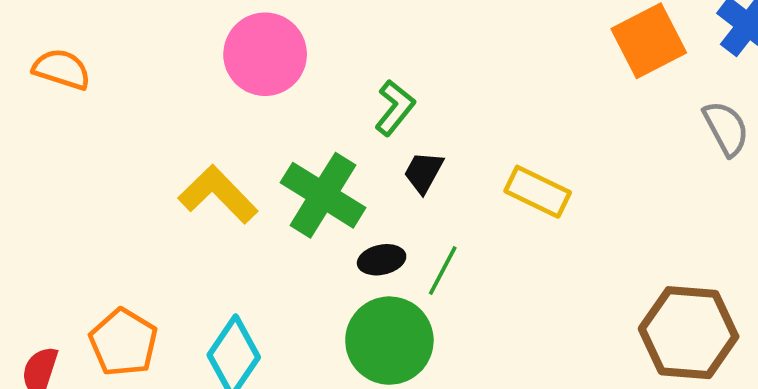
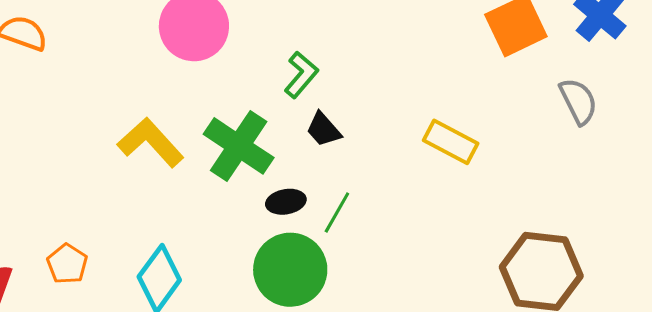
black trapezoid: (424, 172) -> (324, 130), turned -72
yellow rectangle: (538, 192) -> (451, 142), moved
orange pentagon: (123, 342) -> (67, 264), size x0.7

